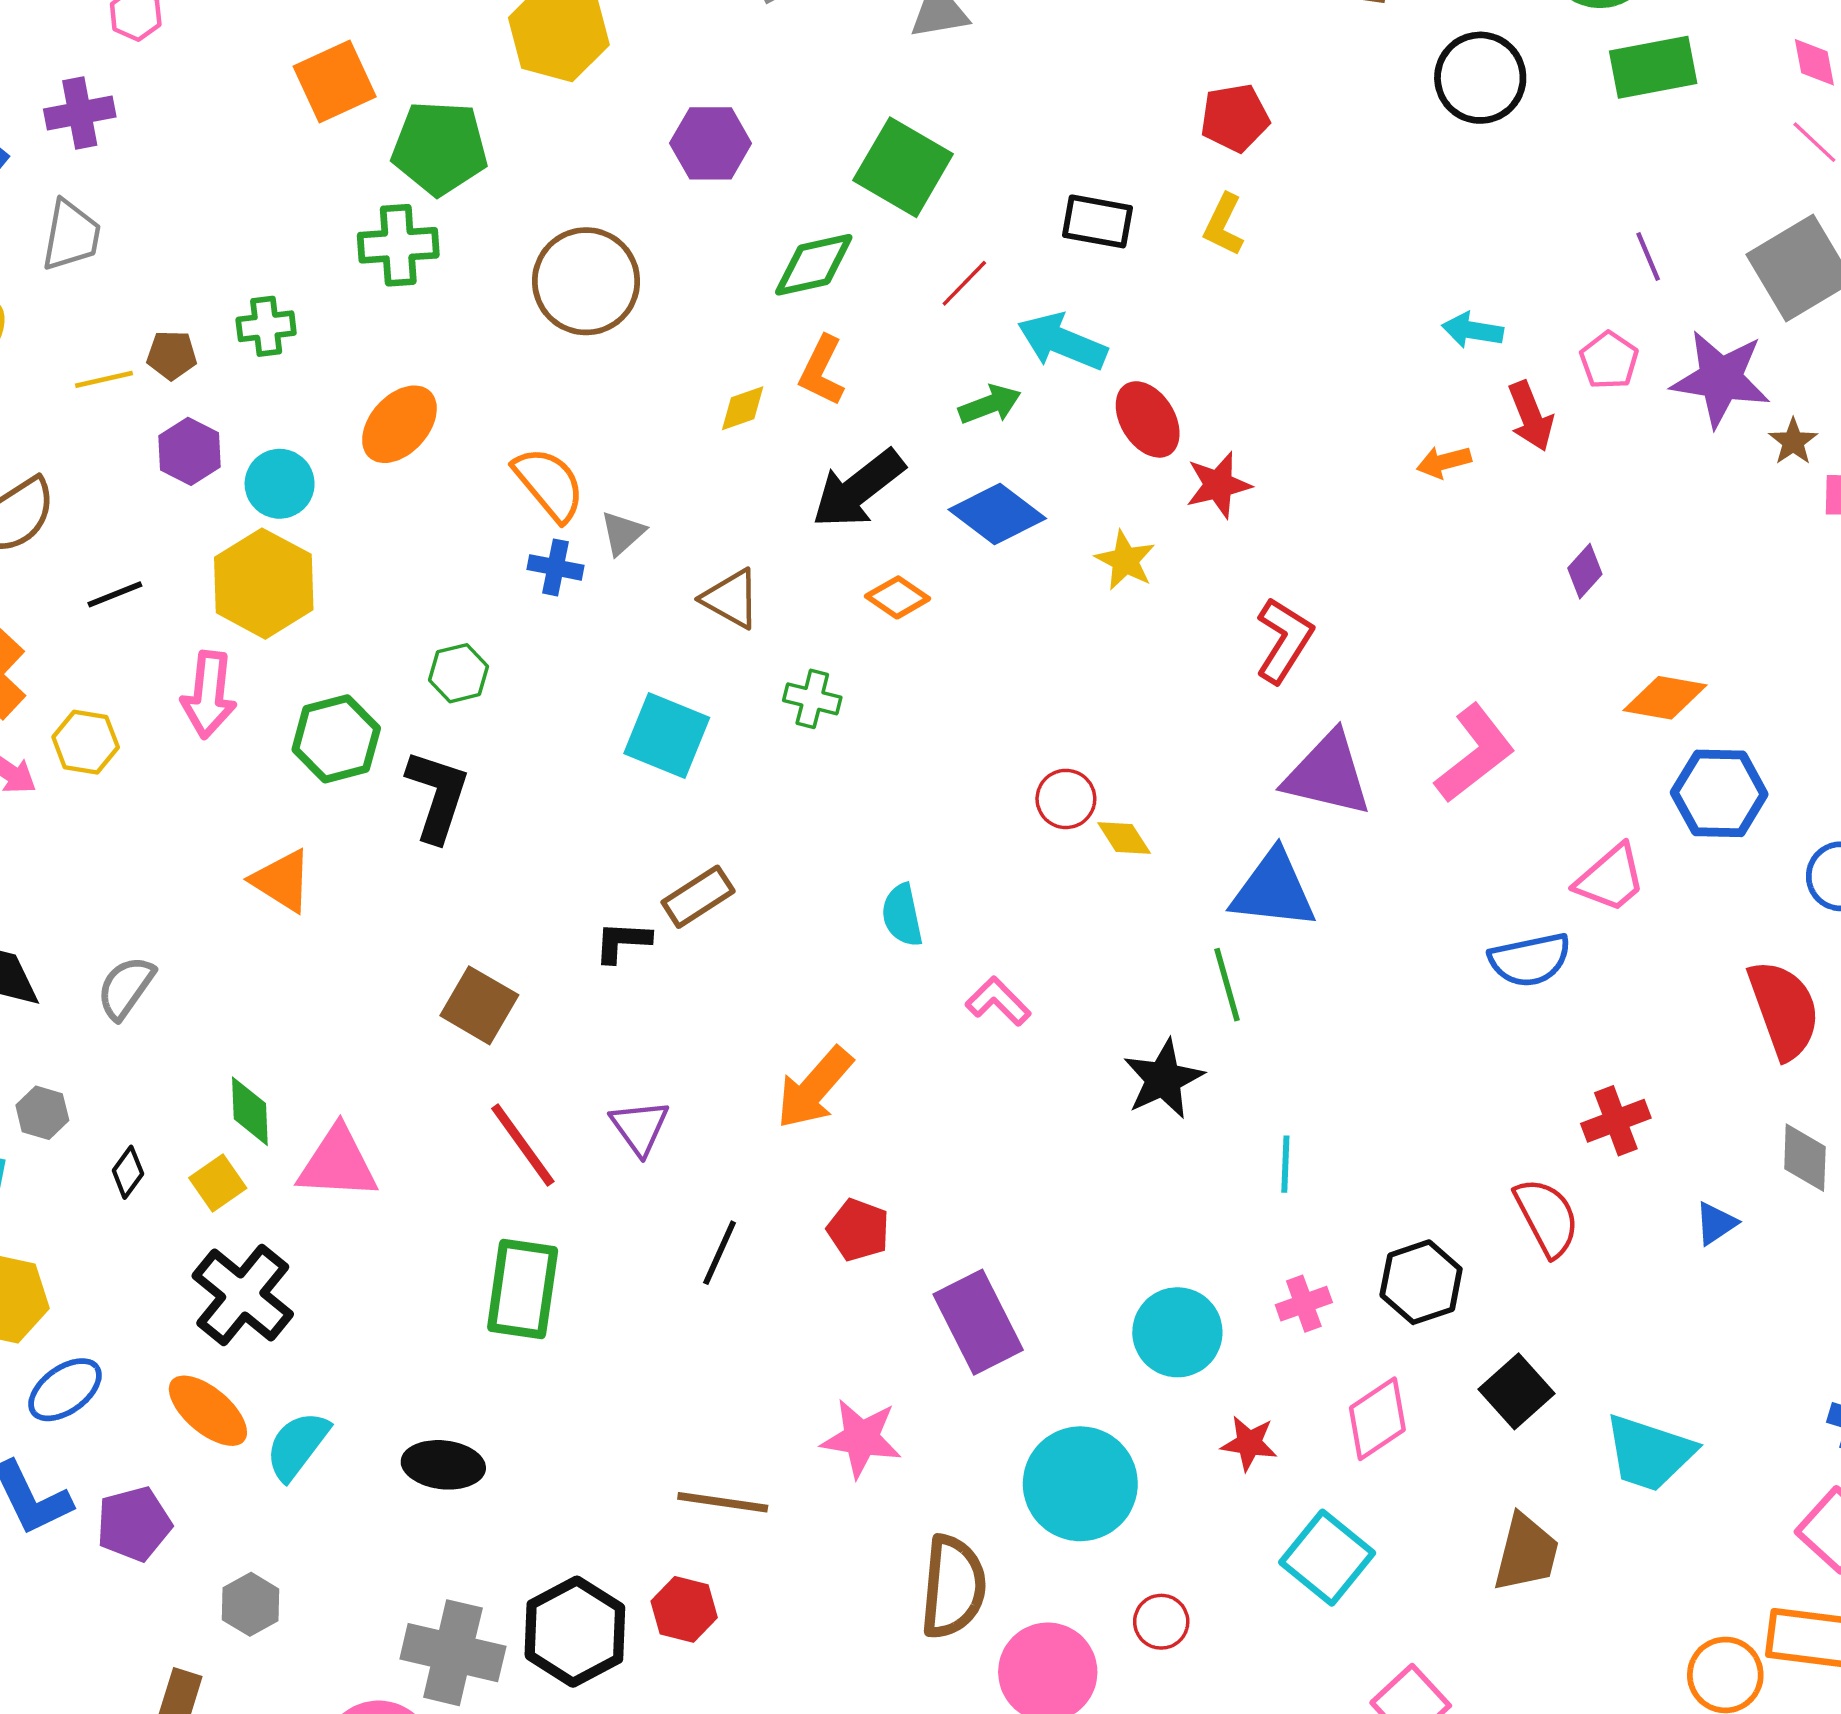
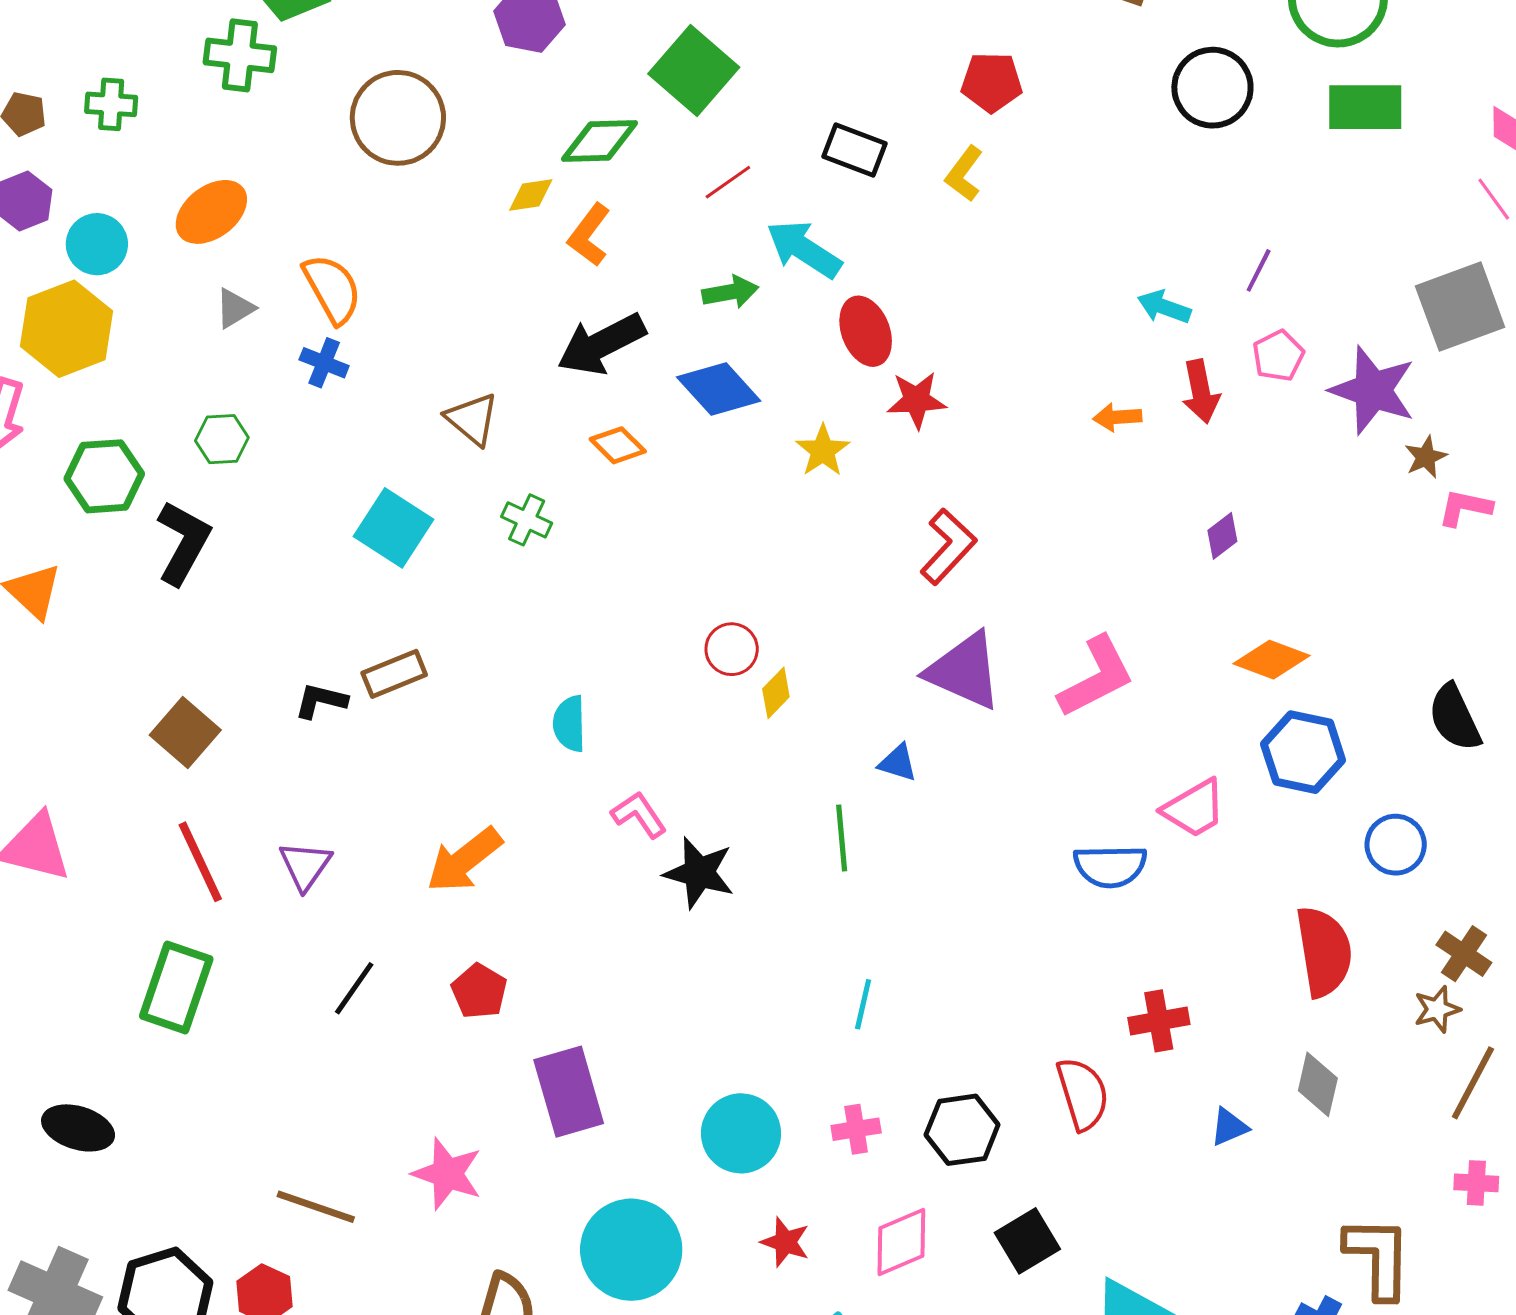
purple line: (1648, 257) -> (1259, 270), moved, turned 39
yellow diamond: (743, 408) -> (531, 195), moved
gray triangle: (623, 533) -> (235, 308), moved
yellow diamond: (1124, 838) -> (776, 693), turned 66
blue triangle: (1273, 890) -> (898, 763), size x0.5
black star: (1163, 1079) -> (699, 873), moved, turned 30

